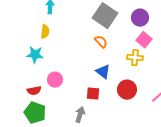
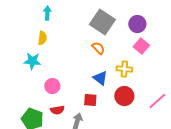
yellow cross: (135, 58) -> (124, 69), moved
red semicircle: (34, 91) -> (57, 110), moved

